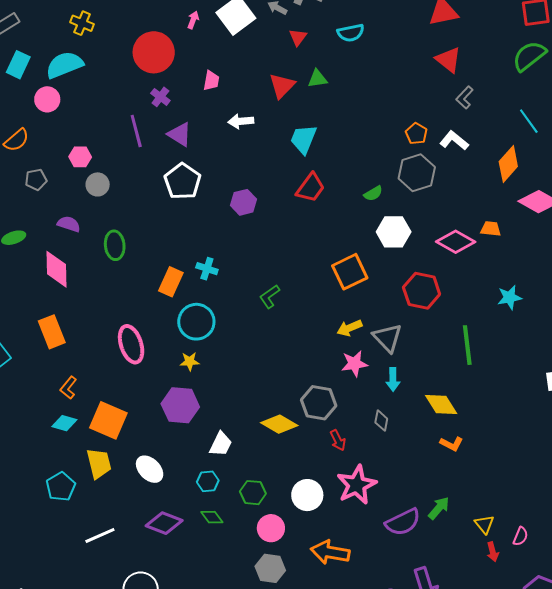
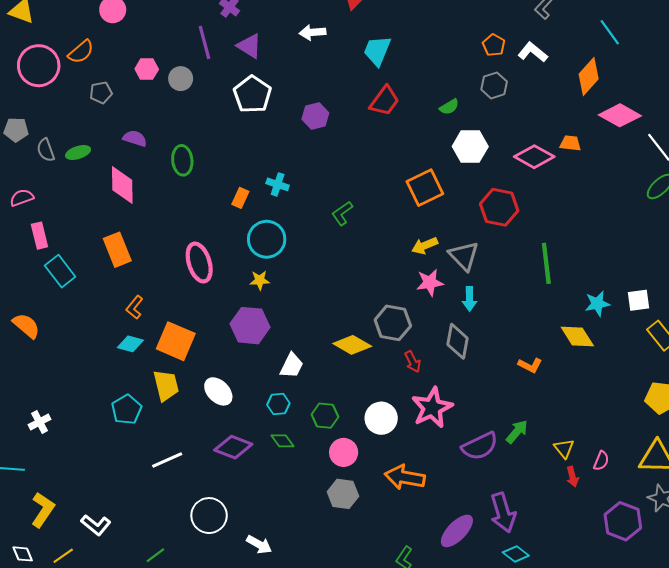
gray hexagon: (417, 173) -> (494, 85), size x0.7
gray circle: (98, 184) -> (181, 79), moved
orange rectangle: (171, 282) -> (240, 198), size x0.7
cyan star: (509, 297) -> (597, 304), moved
yellow diamond: (441, 405) -> (577, 336), moved
gray diamond: (381, 421) -> (458, 341), size x1.6

